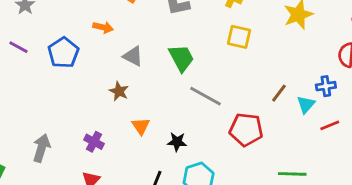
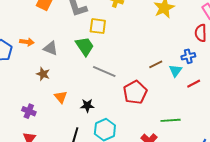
orange arrow: (103, 27) -> (27, 42), moved
yellow square: (239, 37) -> (98, 26), moved
brown line: (279, 93) -> (156, 64), turned 32
red pentagon: (246, 130) -> (135, 92), turned -30

